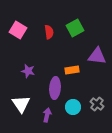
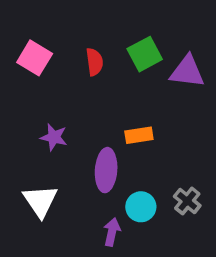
purple triangle: (97, 56) -> (187, 71), moved
purple arrow: (47, 115) -> (112, 232), moved

